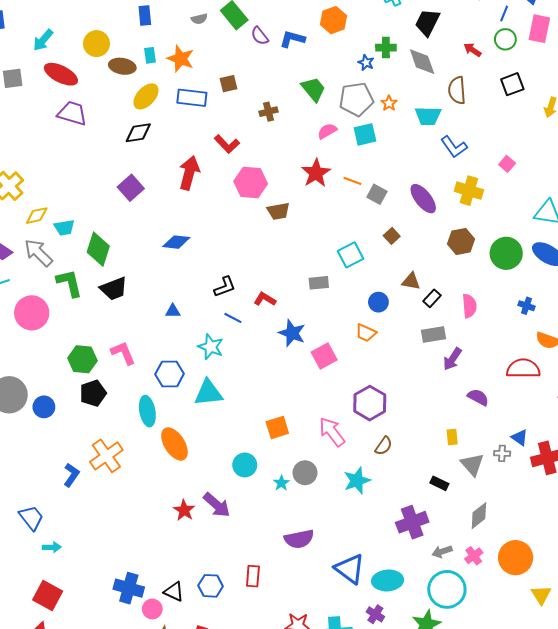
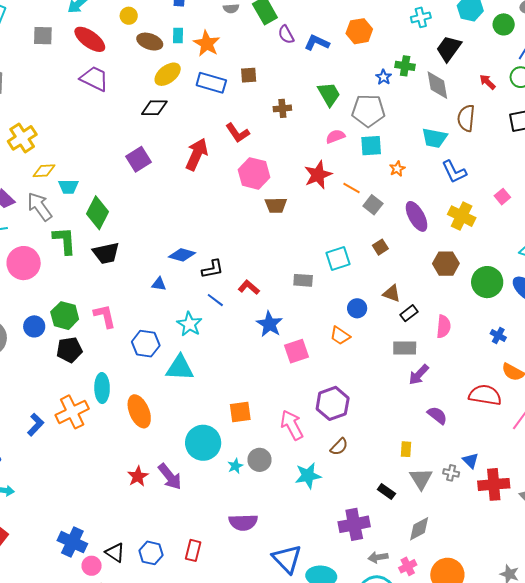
yellow circle: (96, 44) -> (129, 16), size x0.7
orange star: (389, 103) -> (397, 169), moved
blue diamond: (176, 242) -> (182, 255), moved
blue circle: (44, 407) -> (34, 326), moved
cyan ellipse: (147, 411) -> (102, 388), moved
cyan circle: (245, 465) -> (203, 443), size x1.5

